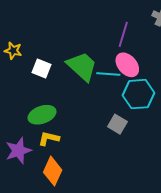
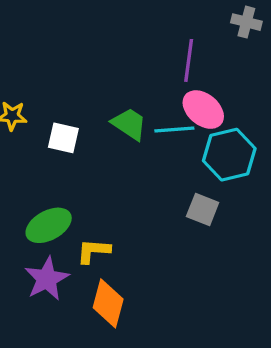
green trapezoid: (82, 66) -> (129, 124), size x0.7
green ellipse: (42, 115) -> (49, 225), moved

